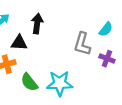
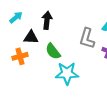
green semicircle: (29, 82) -> (53, 51), moved

